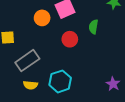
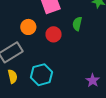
orange circle: (42, 18) -> (28, 27), moved
yellow semicircle: (31, 85) -> (13, 76), turned -112

